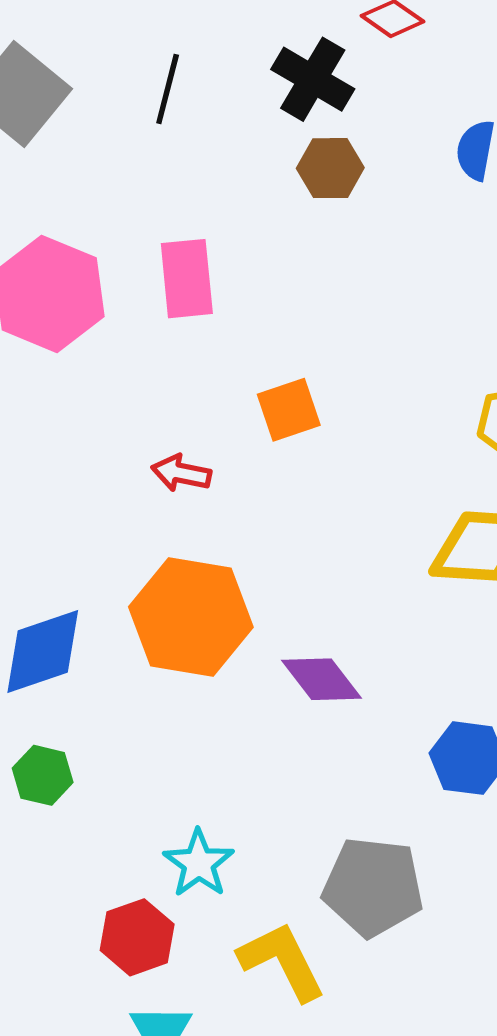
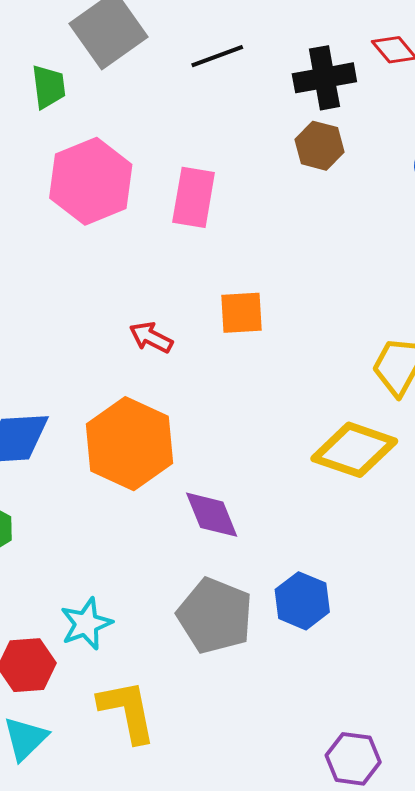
black cross: (313, 79) -> (324, 78), turned 34
black line: (168, 89) -> (217, 56), turned 40
gray pentagon: (373, 887) -> (215, 616), moved

